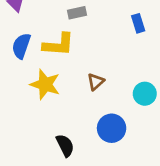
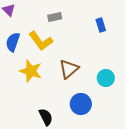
yellow L-shape: (58, 45) -> (41, 41), turned 50
brown triangle: (96, 82) -> (69, 69), size x1.5

